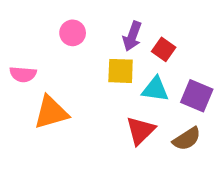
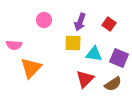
red square: (164, 49) -> (109, 24), moved
orange triangle: (51, 112) -> (31, 68), turned -30

